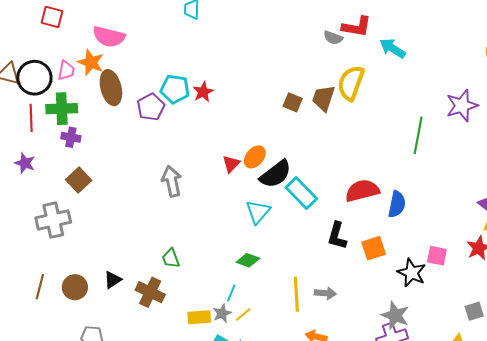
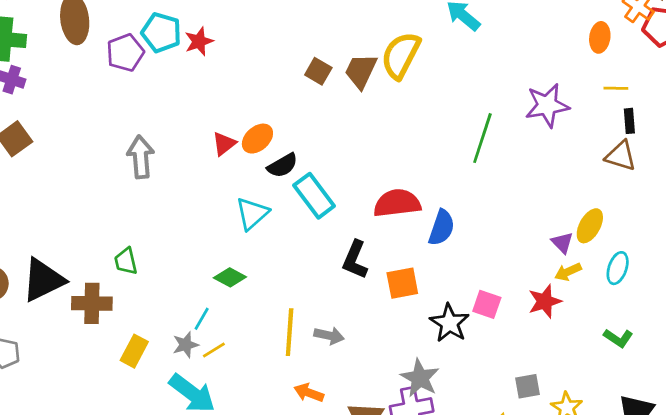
black semicircle: (276, 174) -> (282, 165), size x0.7
black triangle: (113, 280) -> (43, 280), size x1.8
brown cross: (150, 292) -> (92, 303), turned -32
yellow rectangle: (199, 317) -> (134, 351), moved, turned -65

